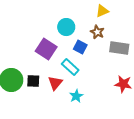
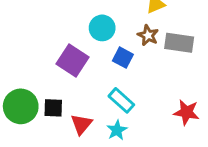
gray rectangle: (119, 48) -> (179, 43), moved
cyan rectangle: (70, 67) -> (121, 100), moved
red triangle: (55, 83) -> (81, 124), moved

